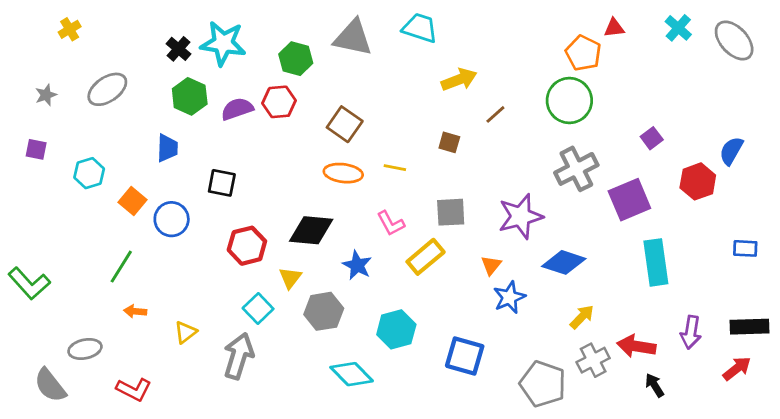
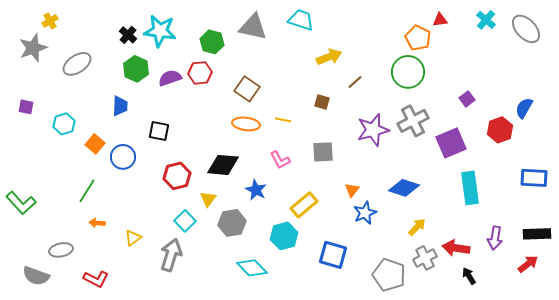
gray star: (46, 95) -> (33, 48), moved, size x1.8
purple star: (521, 216) -> (373, 130), moved
blue rectangle: (745, 248) -> (534, 178), size x1.5
yellow rectangle: (426, 257) -> (304, 205), moved
gray semicircle: (50, 385) -> (36, 276), turned -32

